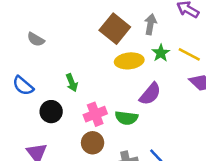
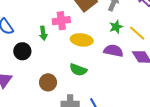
yellow ellipse: (129, 61) -> (82, 40), moved
purple semicircle: (150, 94) -> (113, 51), moved, turned -132
pink cross: (95, 114) -> (61, 21), moved

